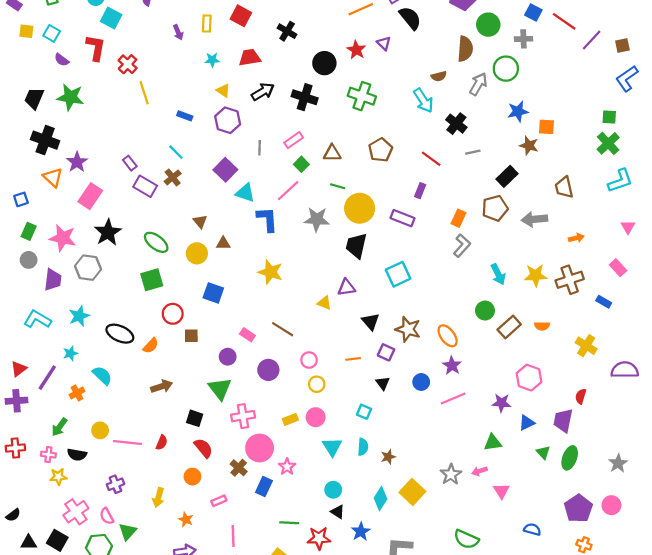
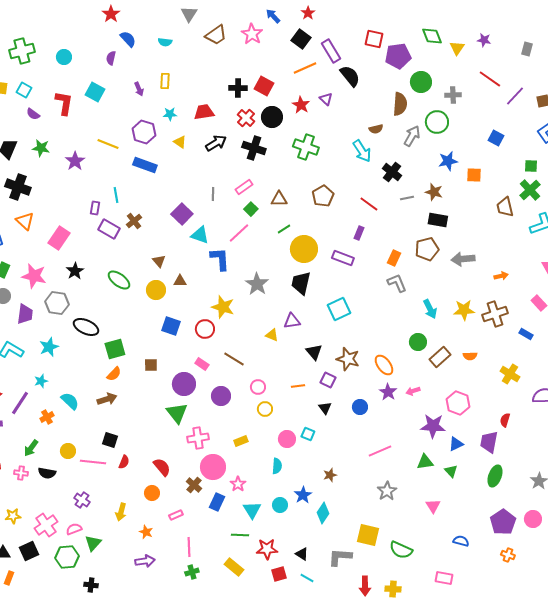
blue square: (533, 13) -> (496, 138), moved
red square: (241, 16) -> (264, 86), moved
cyan square: (111, 18) -> (95, 92), moved
black cross: (287, 31) -> (238, 88), turned -30
red cross: (128, 64) -> (246, 118), moved
yellow line: (144, 93) -> (108, 144), turned -50
green star: (70, 97) -> (41, 148), size x0.7
blue rectangle: (185, 116) -> (145, 165), size x1.6
purple hexagon: (228, 120) -> (144, 132), moved
brown star: (529, 146) -> (434, 192), moved
cyan line: (176, 152) -> (116, 195), moved, turned 35
purple star: (77, 162) -> (75, 161), moved
purple rectangle: (130, 163) -> (95, 208), turned 48
black rectangle: (507, 176) -> (438, 220), turned 54
green line: (338, 186) -> (284, 229), turned -48
brown trapezoid: (564, 187) -> (505, 207), moved
gray star: (317, 219) -> (257, 284), moved, turned 30
black star: (108, 232) -> (75, 271), size x0.7
gray L-shape: (462, 246) -> (397, 283), turned -65
green square: (152, 280) -> (115, 349), moved
red circle: (173, 314) -> (205, 329), moved
black ellipse: (120, 334) -> (86, 327), moved
purple circle: (228, 357) -> (184, 384), size x1.5
brown arrow: (162, 386) -> (107, 399), moved
pink line: (453, 398) -> (380, 451), moved
purple star: (501, 403) -> (433, 426), size x1.4
pink circle: (316, 417) -> (287, 439), moved
black square: (195, 418) -> (110, 440), moved
cyan triangle: (332, 447) -> (252, 510), moved
cyan semicircle: (363, 447) -> (277, 466), moved
green triangle: (543, 452) -> (451, 471), moved
pink arrow: (479, 471) -> (413, 391), moved
yellow star: (58, 477) -> (13, 516), moved
purple cross: (115, 484) -> (82, 500), turned -35
yellow square: (412, 492) -> (368, 535), moved, turned -30
black triangle: (338, 512) -> (302, 554), moved
pink semicircle: (107, 516) -> (74, 529), turned 98
blue star: (361, 532) -> (303, 495), moved
black square: (57, 540) -> (29, 551), turned 36

